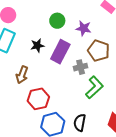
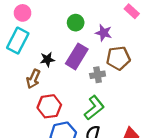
black star: (37, 46) -> (47, 59), moved
brown pentagon: (99, 51) -> (118, 58), turned -30
green L-shape: (94, 87) -> (94, 108), moved

